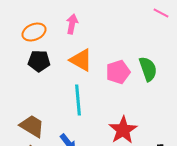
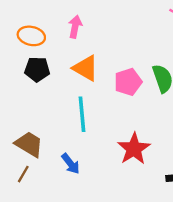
orange ellipse: (34, 32) -> (31, 36), turned 35

